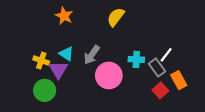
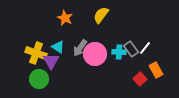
orange star: (64, 16) -> (65, 18), moved
yellow cross: (41, 61) -> (36, 53), size x1.5
gray rectangle: (157, 67) -> (131, 49), moved
pink circle: (109, 75) -> (95, 54), moved

